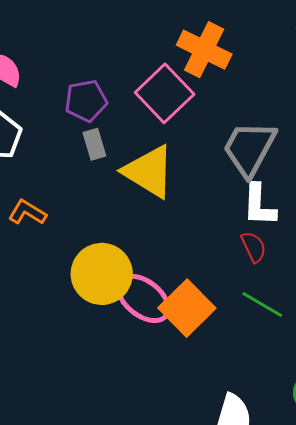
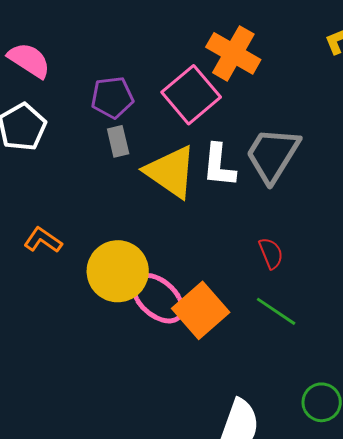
white L-shape: (259, 205) -> (219, 165), moved
orange L-shape: (27, 212) -> (43, 240), moved

